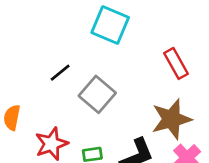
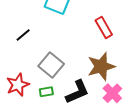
gray square: (97, 94) -> (51, 65), moved

